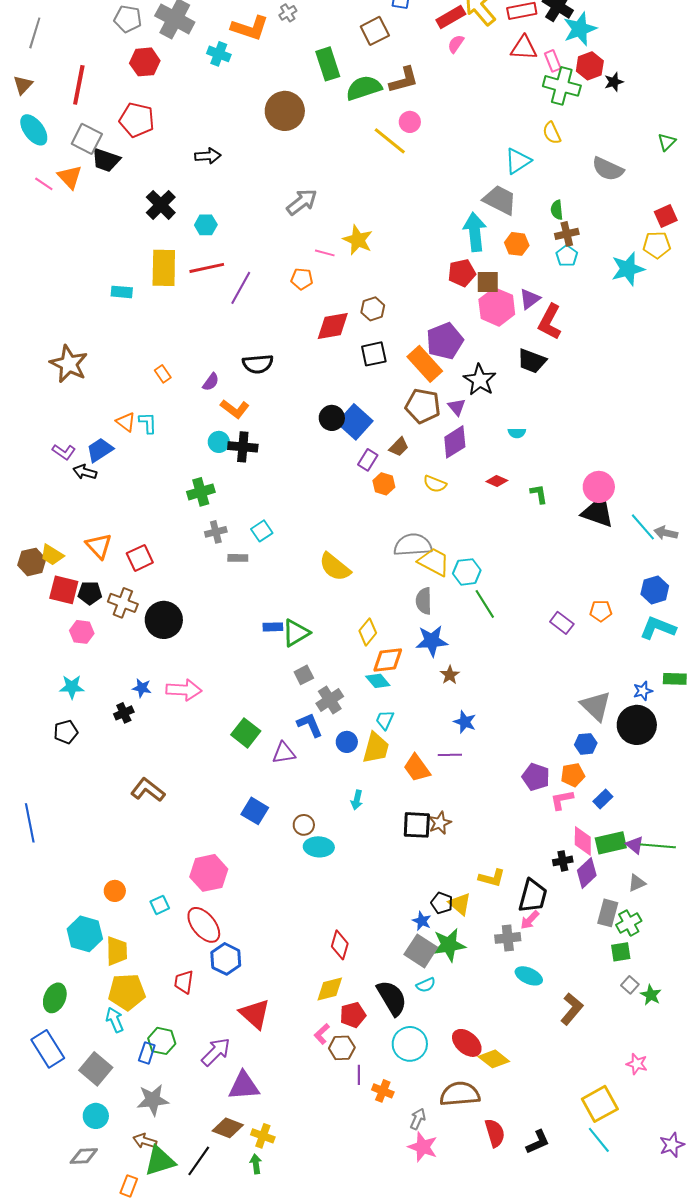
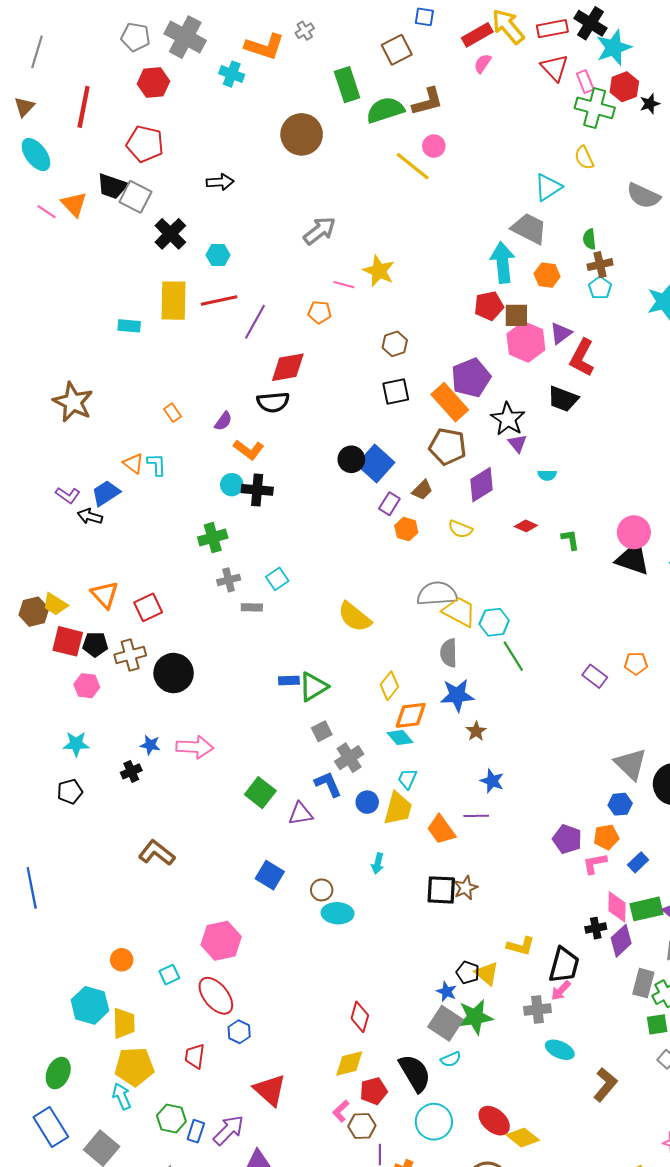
red triangle: (524, 48) -> (554, 68), turned 44
gray square: (87, 139) -> (135, 197), moved
red diamond: (333, 326) -> (288, 367), moved
purple triangle: (457, 407) -> (517, 443), moved
brown cross: (123, 603) -> (130, 655), turned -36
blue hexagon: (226, 959) -> (239, 1032), size x0.7
blue rectangle: (147, 1053) -> (196, 1131), moved

